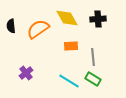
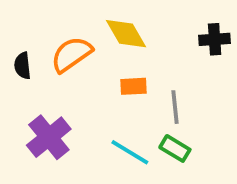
black cross: (98, 19) -> (215, 39), moved
black semicircle: (11, 26) -> (22, 66), moved
purple cross: (26, 73) -> (49, 137), size x1.6

